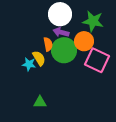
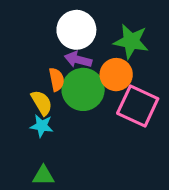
cyan star: (29, 64) -> (42, 126), moved

